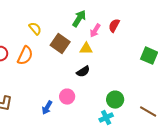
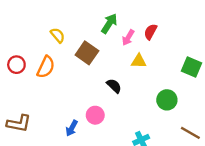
yellow triangle: (86, 49) -> (139, 61), moved
black semicircle: (83, 72) -> (114, 86), turned -104
green circle: (115, 100) -> (167, 100), moved

